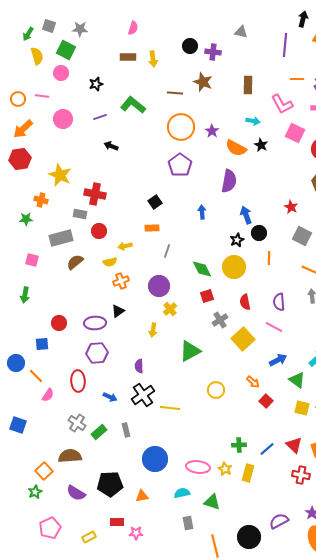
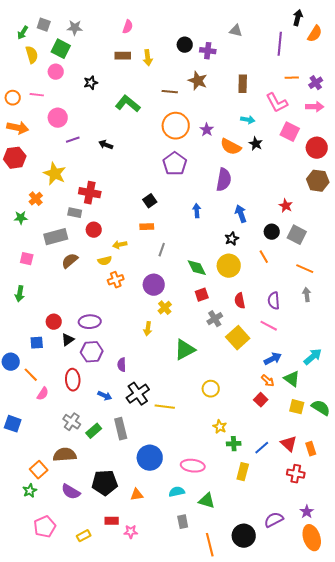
purple line: (100, 117) -> (73, 140), moved
orange arrow: (23, 129) -> (18, 128), turned -125
orange cross: (41, 200) -> (36, 199), turned 32
black circle: (259, 233) -> (272, 232), moved
orange line: (269, 258) -> (264, 257), turned -32
black triangle: (118, 311) -> (68, 340), moved
purple semicircle: (139, 366) -> (122, 365), moved
orange arrow: (253, 382) -> (268, 381), moved
gray rectangle: (126, 430) -> (121, 429), size x1.5
yellow star: (225, 469) -> (220, 427), moved

